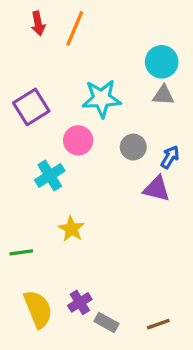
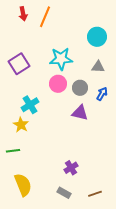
gray triangle: (163, 95) -> (98, 67), moved
pink circle: (78, 140) -> (58, 84), moved
purple triangle: (157, 189) -> (80, 113), moved
yellow star: (71, 229) -> (21, 125), moved
purple cross: (80, 302) -> (71, 168), moved

